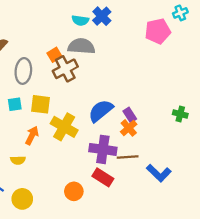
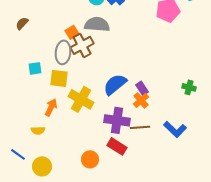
gray ellipse: (23, 71) -> (63, 52), moved
cyan square: (15, 104) -> (35, 68), moved
blue L-shape: (159, 173) -> (175, 129), moved

